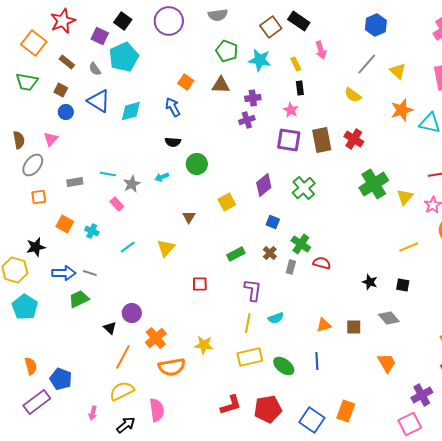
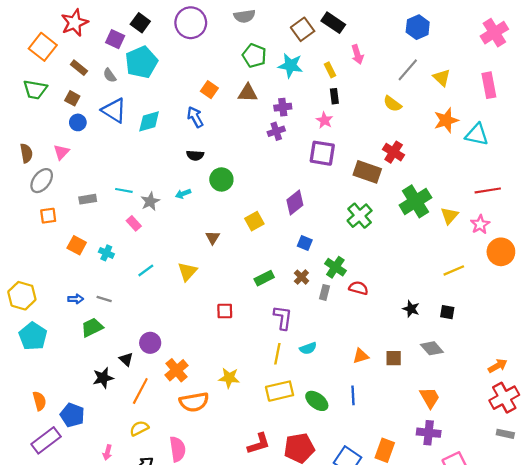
brown rectangle: (322, 140) -> (367, 172), moved, turned -60
green cross: (304, 188) -> (360, 216), moved
black star: (36, 247) -> (103, 378), moved
blue arrow: (64, 273) -> (76, 299), size x0.6
yellow semicircle: (122, 391) -> (139, 428), size x0.7
purple cross: (422, 395) -> (429, 433), moved, turned 35

